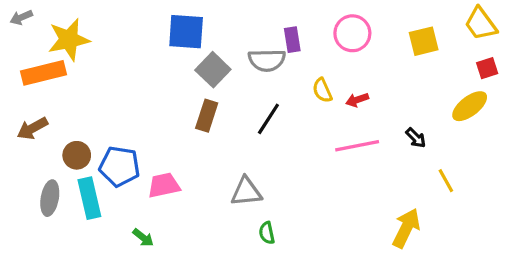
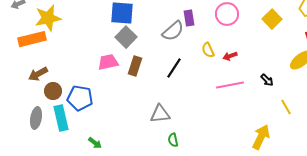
yellow square: (424, 41) -> (272, 19), turned -30
gray semicircle: (267, 60) -> (173, 31), turned -40
gray square: (213, 70) -> (126, 37), moved
brown arrow: (32, 128) -> (38, 74), moved
pink trapezoid: (164, 185) -> (108, 62), moved

